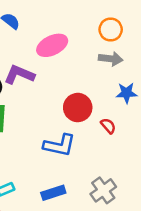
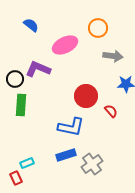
orange circle: (111, 30) -> (98, 28), moved
gray cross: (103, 190) -> (92, 164), moved
blue rectangle: (53, 193) -> (66, 155), moved

